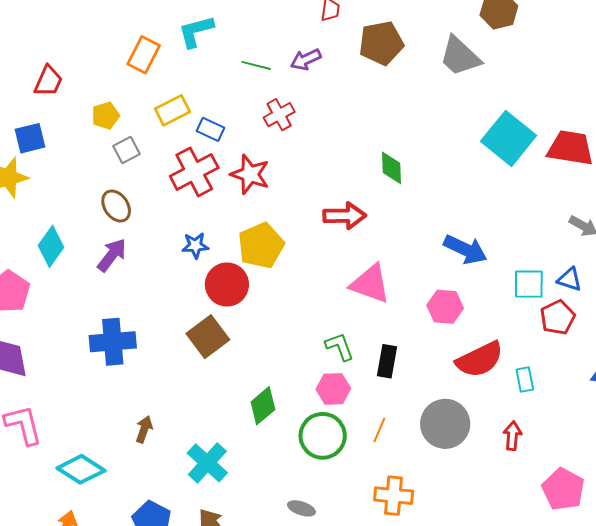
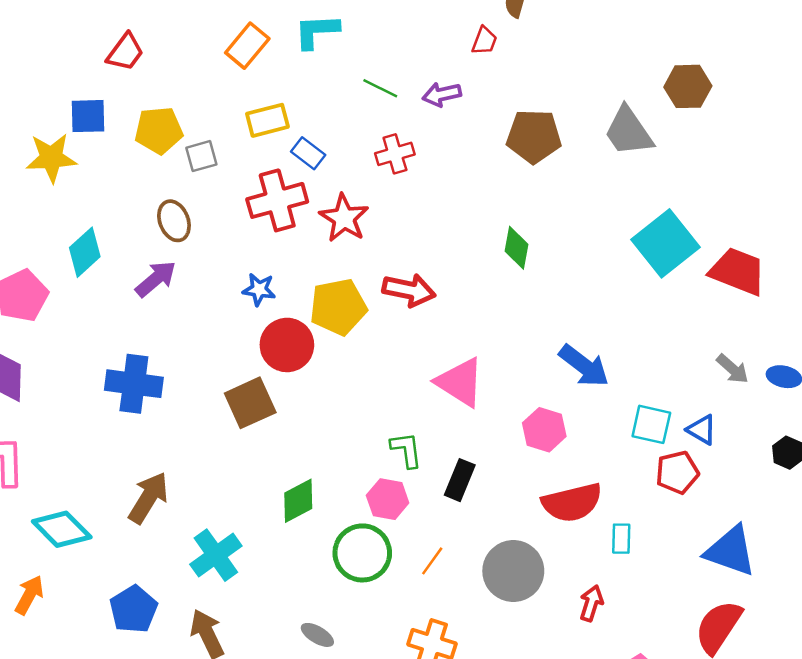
brown pentagon: (381, 43) -> (534, 136), moved
yellow pentagon: (106, 116) -> (159, 130), moved, size x1.4
red arrow: (345, 216) -> (409, 290), moved
brown arrow: (144, 429) -> (148, 498), size x1.6

